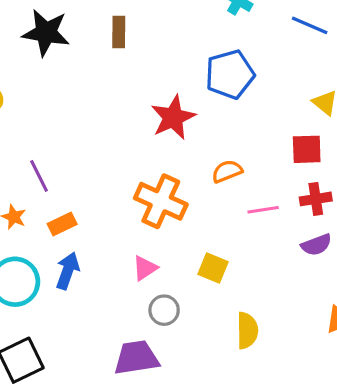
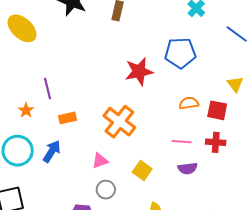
orange semicircle: (227, 171) -> (189, 103), moved
orange rectangle: (62, 224) -> (67, 118), moved
purple semicircle: (316, 245) -> (188, 168), moved

